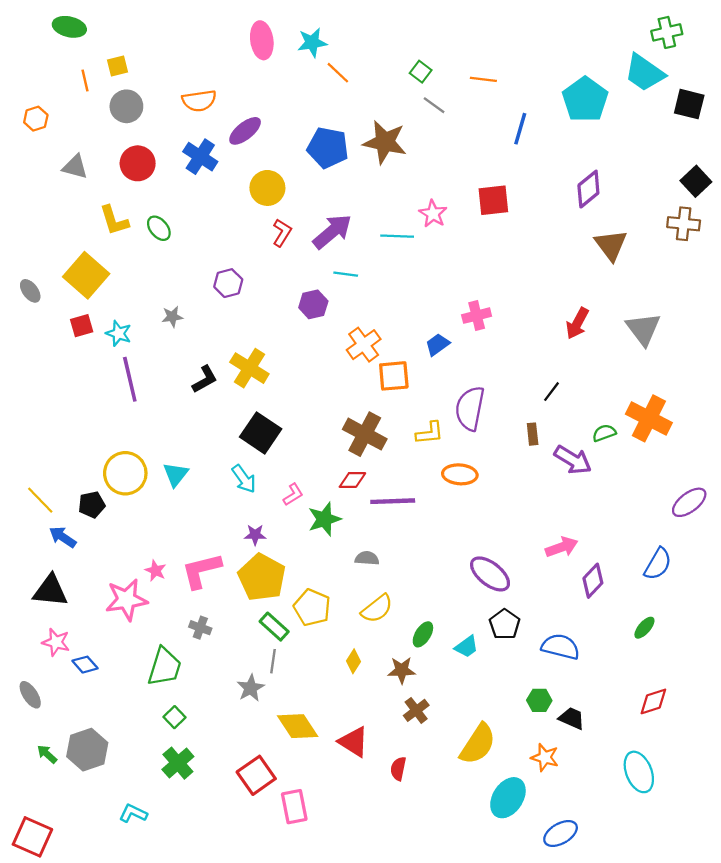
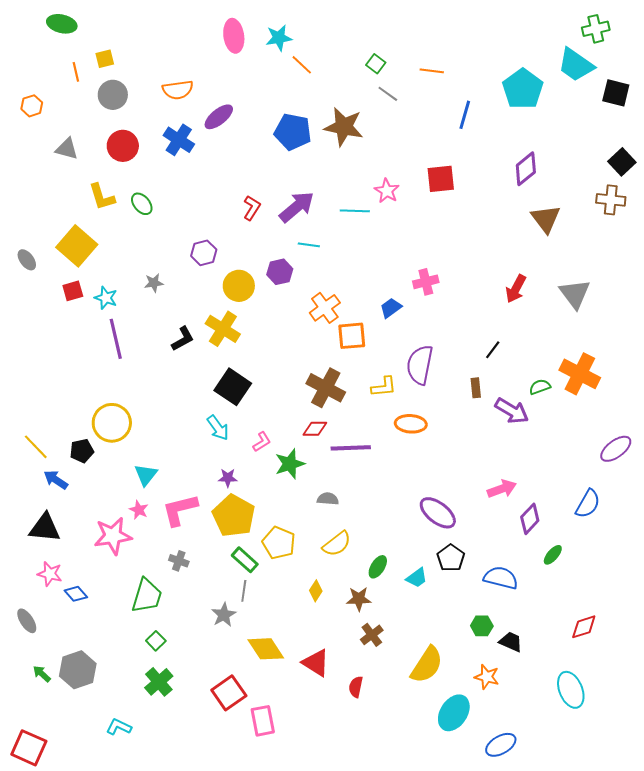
yellow circle: (267, 188) -> (239, 286), moved
cyan triangle: (176, 474) -> (146, 475), moved
green ellipse: (644, 628) -> (553, 555), moved

